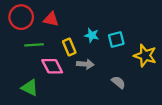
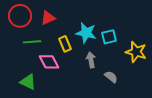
red triangle: (51, 19) -> (48, 18), turned -35
cyan star: (92, 35) -> (86, 33), size x1.5
gray arrow: (85, 64) -> (91, 60), moved, turned -105

